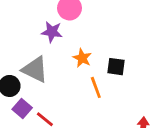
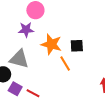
orange star: (82, 58) -> (51, 44), size x1.5

